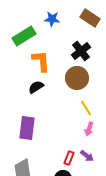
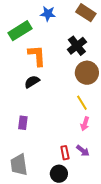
brown circle: (77, 78) -> (87, 73), moved
purple rectangle: (27, 128) -> (23, 123), size x0.6
red rectangle: (69, 158) -> (65, 153), turned -32

